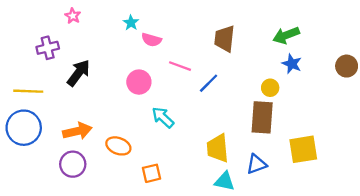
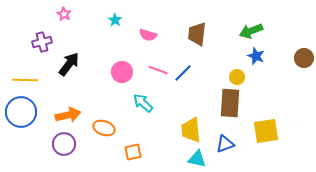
pink semicircle: (151, 40) -> (148, 35), moved
pink line: (180, 66) -> (158, 70), moved

